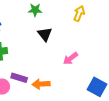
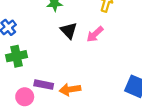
pink arrow: (70, 58) -> (95, 34), moved

